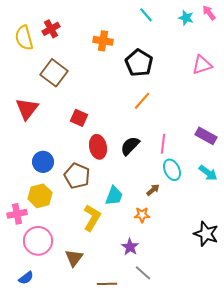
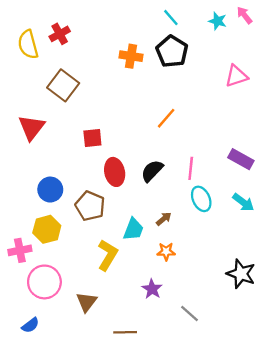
orange cross: (103, 41) -> (131, 56), moved
black pentagon: (139, 63) -> (172, 51), moved
red square: (79, 118) -> (92, 138), turned -30
brown arrow: (153, 190) -> (164, 219), moved
gray line: (143, 273) -> (189, 314), moved

